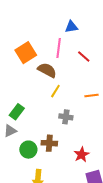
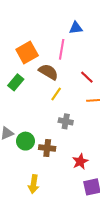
red line: (84, 57) -> (87, 77), moved
green rectangle: (17, 112) -> (16, 82), moved
green circle: (28, 150) -> (25, 141), moved

